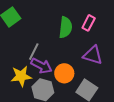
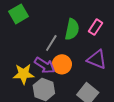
gray line: (34, 52) -> (51, 43), moved
orange circle: (64, 73) -> (62, 64), moved

